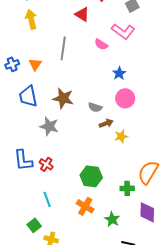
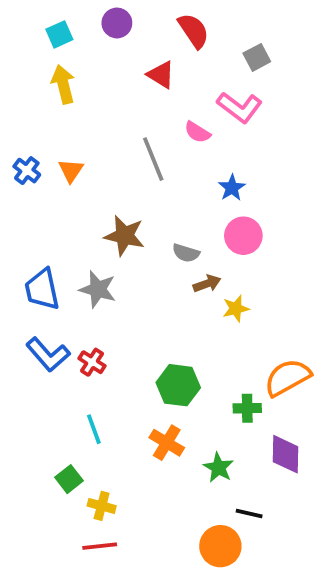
gray line: (63, 48) -> (153, 159), moved, turned -30
blue cross: (12, 64) -> (27, 171), turned -32
blue trapezoid: (28, 96) -> (42, 289), moved
blue L-shape: (23, 160) -> (48, 355), turned -35
orange semicircle: (148, 172) -> (287, 378), turned 30

